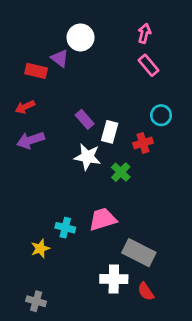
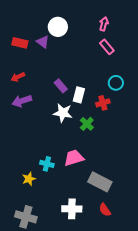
red rectangle: (36, 71) -> (20, 43), moved
white cross: (114, 279) -> (72, 209), moved
gray cross: (36, 301) -> (26, 217), size x1.5

